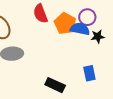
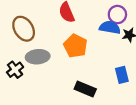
orange pentagon: (65, 23) -> (75, 46), moved

